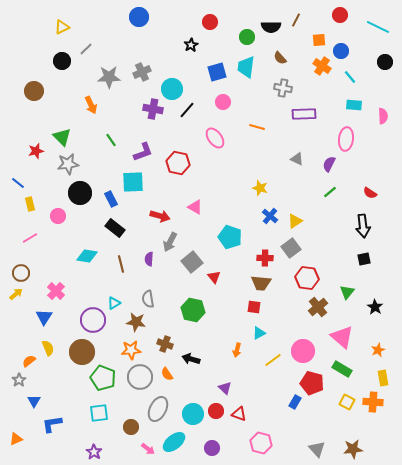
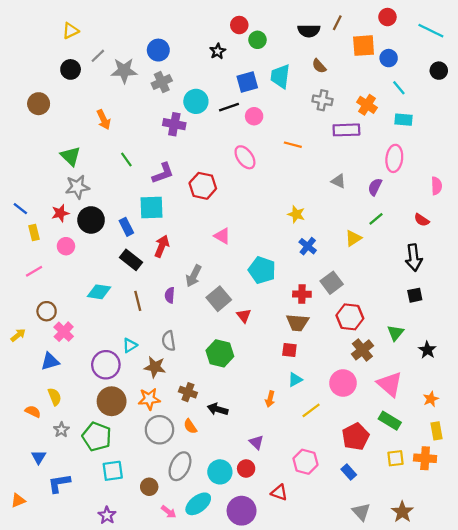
blue circle: (139, 17) -> (158, 50), moved
green circle: (247, 37) -> (258, 40), moved
orange square: (319, 40) -> (364, 46), size x1.5
orange cross: (322, 66) -> (367, 105), moved
gray star: (109, 77) -> (124, 71), moved
black line: (187, 110) -> (229, 107), moved, turned 30
pink semicircle: (383, 116) -> (436, 186), moved
red star: (36, 151) -> (60, 213), moved
red arrow: (160, 216) -> (162, 246), moved, turned -84
yellow triangle: (295, 221) -> (353, 238), moved
brown circle: (21, 273) -> (47, 311), moved
blue triangle: (44, 317) -> (50, 361), turned 42
pink circle: (303, 351) -> (343, 383), moved
brown circle: (82, 352) -> (112, 401), moved
orange semicircle: (29, 361) -> (33, 412), turned 64
green pentagon: (103, 378) -> (97, 437), moved
gray star: (19, 380) -> (61, 430), moved
red pentagon: (312, 383) -> (356, 437), turned 30
blue rectangle: (295, 402) -> (349, 472), moved, turned -72
yellow square: (347, 402) -> (395, 458), turned -35
red triangle: (239, 414) -> (279, 492), moved
pink hexagon: (261, 443) -> (305, 462), moved
purple circle: (212, 448) -> (242, 511), size x1.6
brown star: (353, 449) -> (402, 512), turned -30

